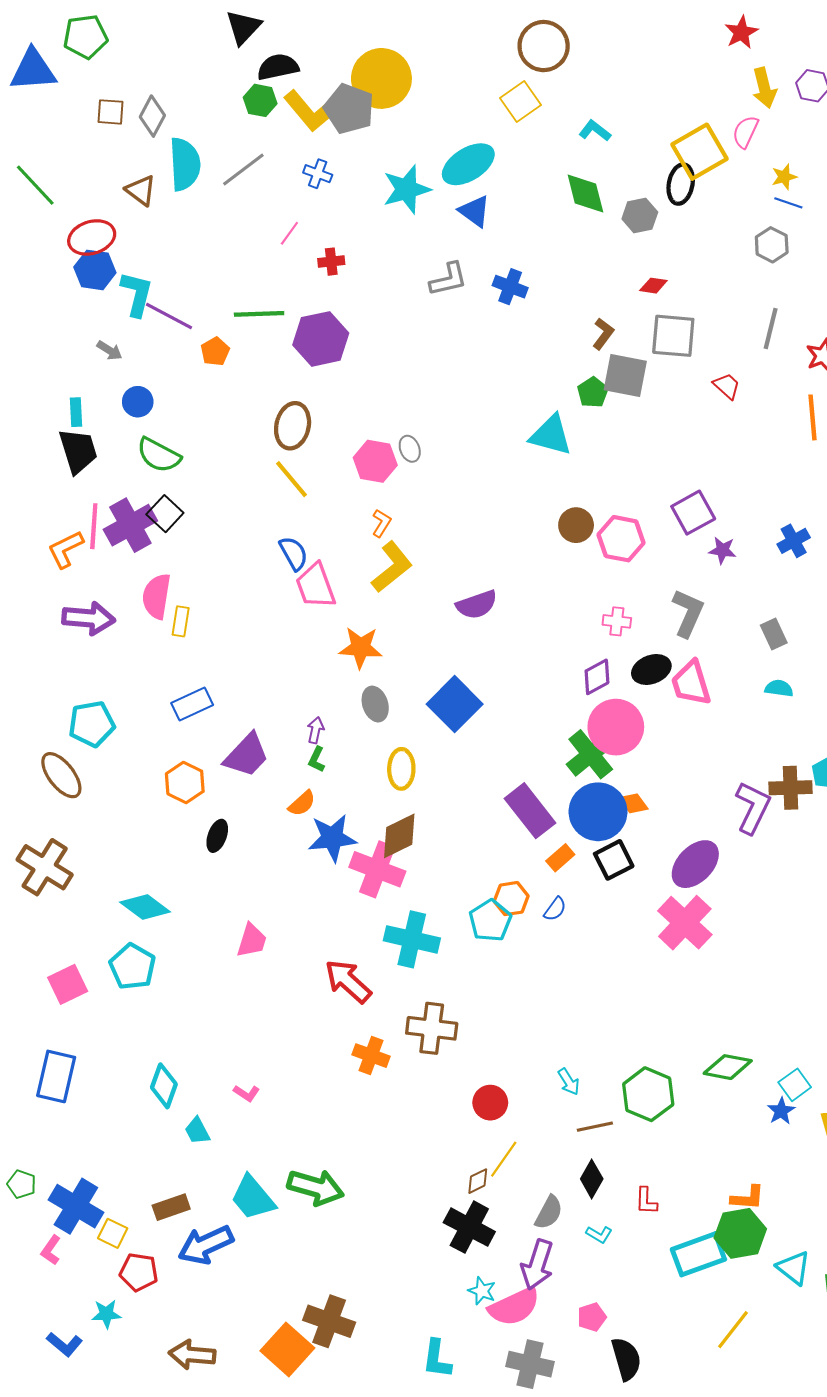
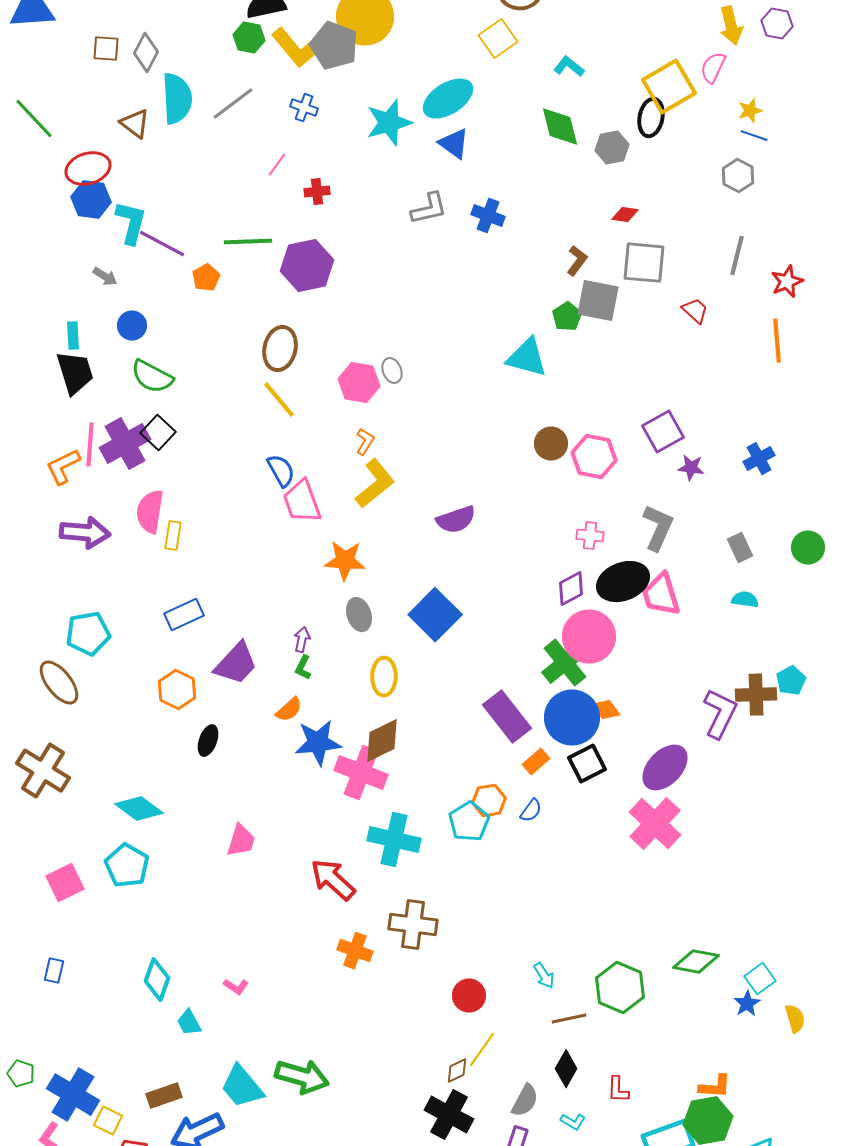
black ellipse: (651, 670) -> (623, 582), size x1.4
blue rectangle: (56, 1076) -> (54, 971), size x0.5

